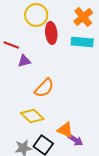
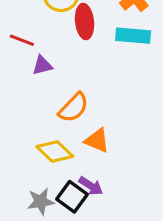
orange triangle: (65, 130) -> (97, 140), moved
purple arrow: (75, 140) -> (91, 186), moved

